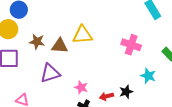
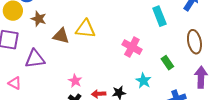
brown star: (37, 42) -> (39, 19), moved
purple triangle: (50, 73) -> (35, 59), moved

